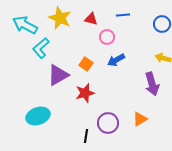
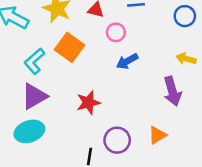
cyan L-shape: (41, 48) -> (34, 61), moved
orange square: (86, 64) -> (69, 47), moved, size x1.6
purple triangle: (58, 75) -> (34, 96), moved

